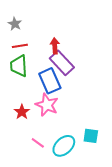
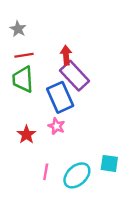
pink star: (47, 105) -> (56, 126), size x0.6
pink line: (38, 143) -> (46, 172), turned 64

